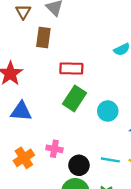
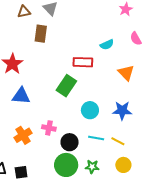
brown triangle: (23, 12) -> (24, 12), turned 48
red rectangle: (71, 68) -> (83, 62), moved
cyan circle: (108, 111) -> (90, 110), moved

